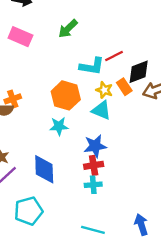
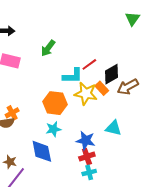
yellow star: (104, 90) -> (86, 94), size x1.6
cyan triangle: (101, 110) -> (113, 128), moved
blue star: (95, 146) -> (86, 141), turned 30
blue diamond: (44, 169) -> (42, 151), moved

